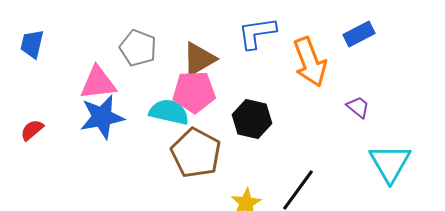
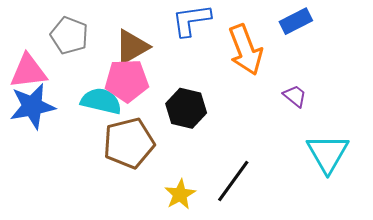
brown pentagon: (196, 153) -> (129, 143), turned 30

